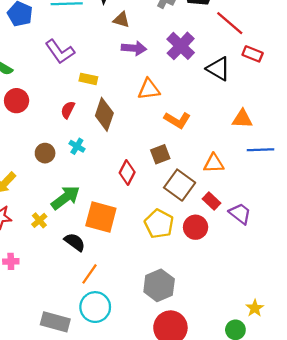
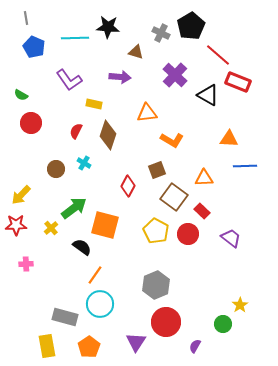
brown triangle: (121, 20) -> (136, 52), moved
purple arrow: (134, 48) -> (120, 77), moved
red rectangle: (253, 54) -> (238, 82), size x1.4
purple trapezoid: (240, 214) -> (231, 238), moved

